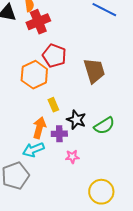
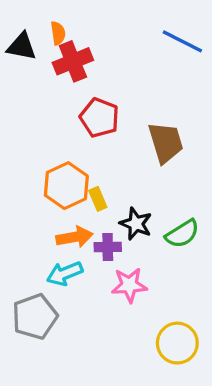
orange hexagon: (34, 75) -> (66, 186), moved
orange arrow: (39, 128) -> (75, 237), turned 65
pink star: (72, 157) -> (129, 285), size x1.5

